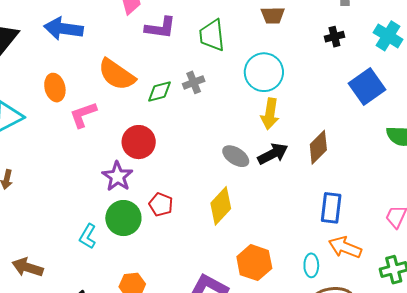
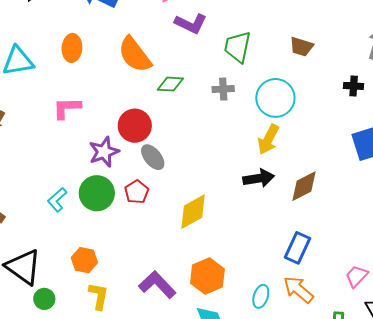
gray cross: (194, 82) -> (223, 89), moved
pink L-shape: (83, 115) -> (67, 108), moved
gray ellipse: (236, 156) -> (153, 157), moved

